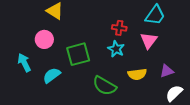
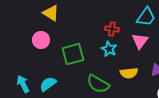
cyan arrow: (24, 63) -> (23, 84), moved
cyan semicircle: (52, 75) -> (48, 84), moved

